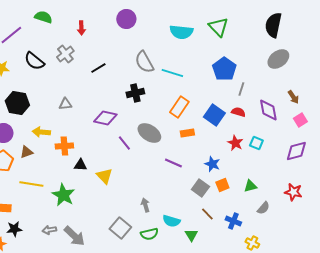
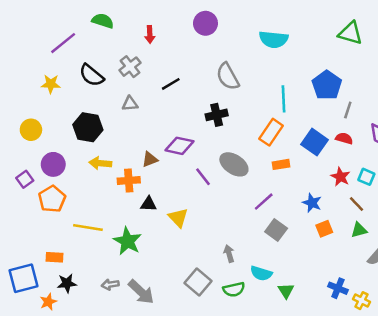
green triangle: (218, 27) -> (350, 33), moved, turned -30
cyan line: (172, 73) -> (283, 99), moved, turned 70
black hexagon: (17, 103) -> (88, 127), moved
gray triangle: (65, 104) -> (130, 104), moved
brown triangle: (26, 152) -> (150, 159), moved
purple line: (173, 163) -> (264, 202), turned -66
gray square: (200, 188) -> (276, 230), moved
brown line: (207, 214) -> (357, 204), moved
blue cross: (233, 221) -> (338, 288), moved

